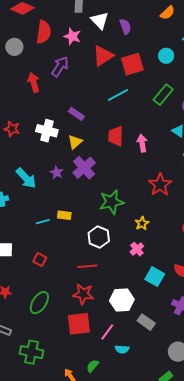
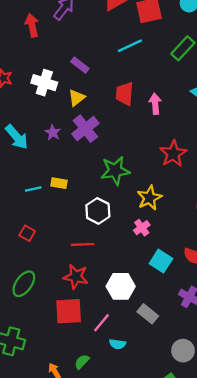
yellow star: (142, 223) -> (149, 198), size x1.5

